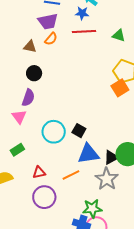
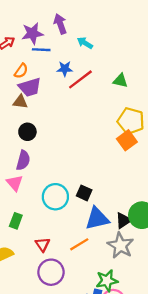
blue star: (82, 13) -> (65, 69), moved
purple trapezoid: (48, 21) -> (30, 87), moved
red line: (84, 32) -> (80, 79), turned -30
orange semicircle: (51, 39) -> (21, 71), moved
green rectangle: (17, 150) -> (16, 221), turned -32
red triangle: (39, 172) -> (43, 244), turned -48

